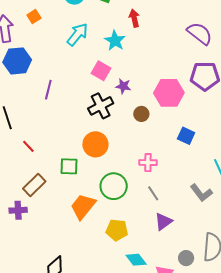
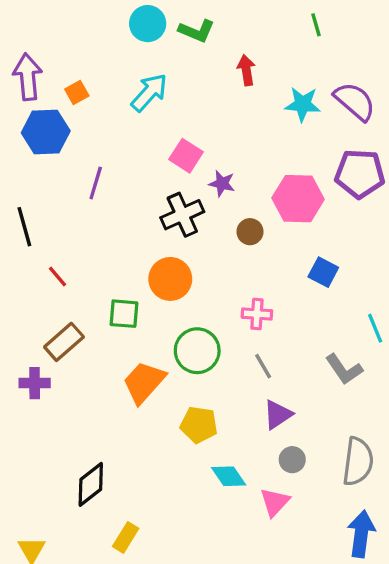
orange square: (34, 17) -> (77, 93), moved
cyan star: (115, 41) -> (303, 104), moved, turned -30
gray circle: (186, 258) -> (292, 460), moved

